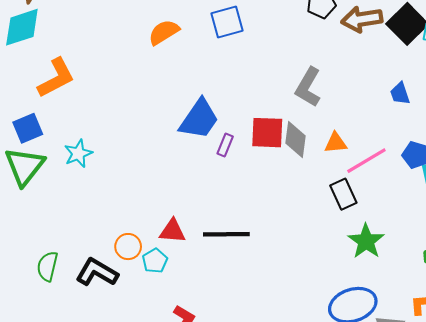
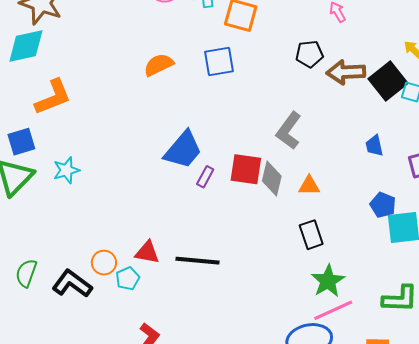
pink line: (366, 161) -> (333, 310), moved

